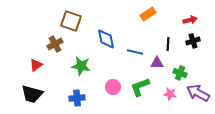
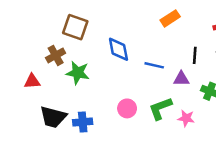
red triangle: (36, 65) -> (32, 81), turned 32
green star: (81, 66) -> (78, 73), moved
black trapezoid: (32, 94) -> (53, 117), moved
pink star: (170, 94) -> (186, 118), moved

